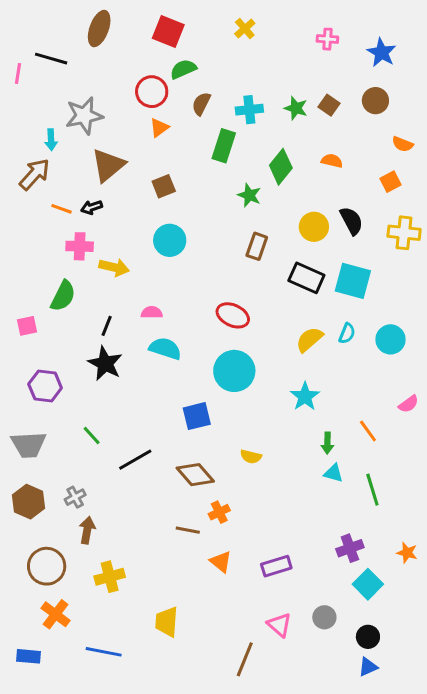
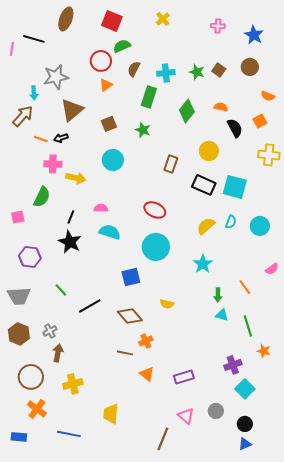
green star: (249, 195) -> (143, 130), moved
black semicircle: (351, 221) -> (235, 128), moved
orange star: (407, 553) -> (264, 351), moved

